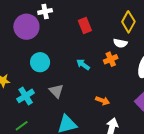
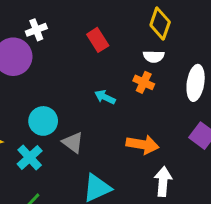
orange cross: (111, 59) -> (144, 82), turned -32
cyan circle: (40, 62) -> (43, 121), moved
orange arrow: (103, 101) -> (143, 145), size x1.5

